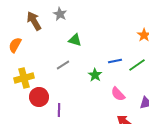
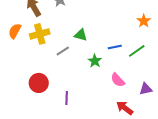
green triangle: (75, 40) -> (81, 35), moved
yellow cross: (24, 78) -> (40, 34), moved
purple line: (59, 110) -> (67, 98), moved

